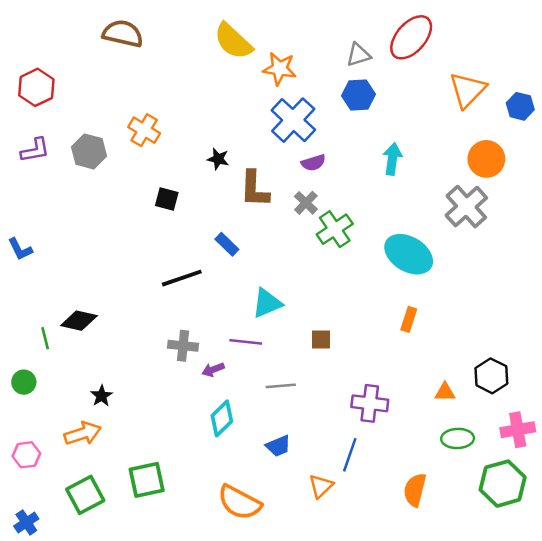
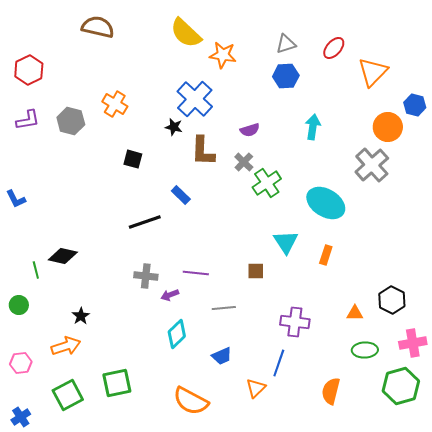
red ellipse: (411, 37) -> (334, 48), moved, size x0.6
blue hexagon: (520, 106) -> (415, 105), moved
blue cross: (293, 120) -> (195, 99), moved
cyan triangle: (267, 303) -> (286, 242), moved, turned -40

